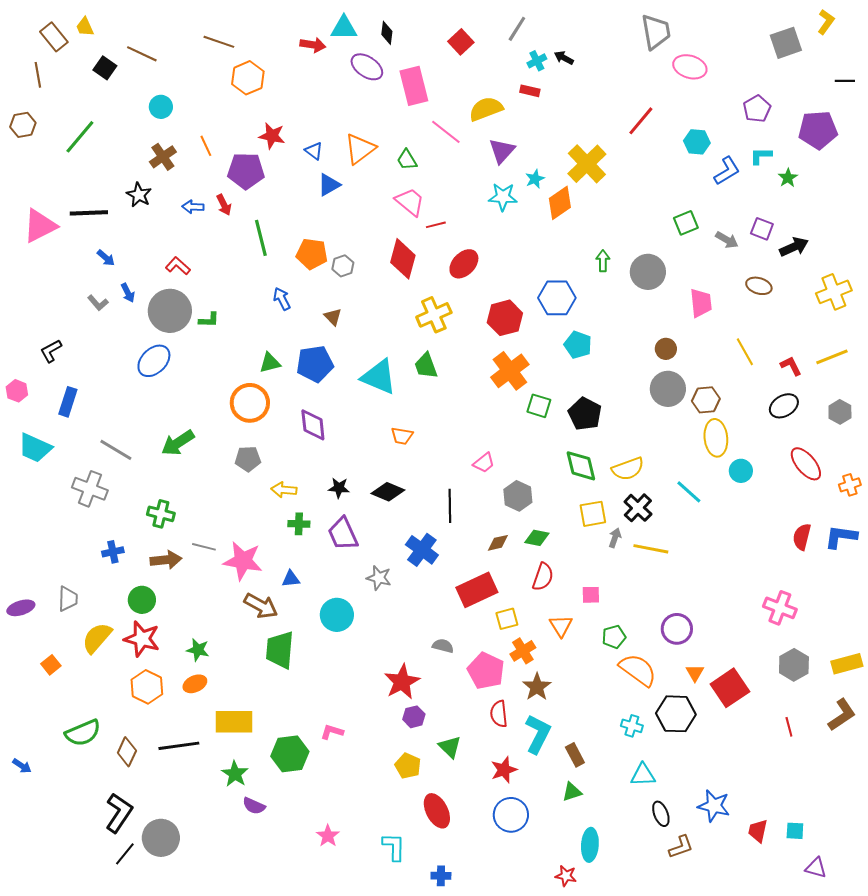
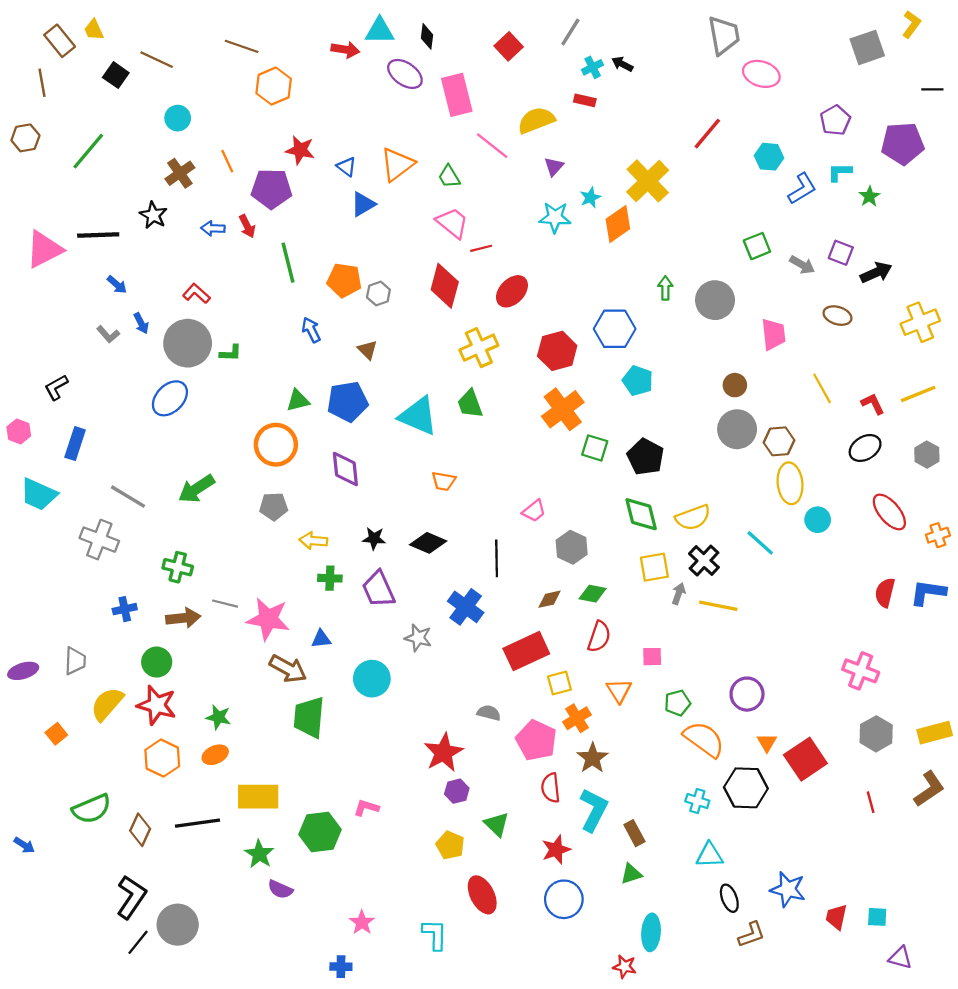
purple triangle: (502, 151) -> (554, 167), size x0.7
blue cross: (441, 876) -> (341, 967), moved

